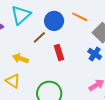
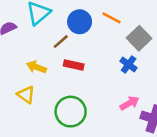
red rectangle: (59, 53) -> (74, 65), moved, turned -63

